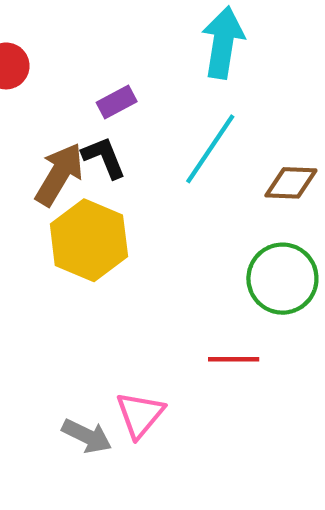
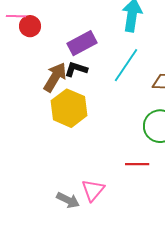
purple rectangle: (117, 102) -> (82, 43), size x1.6
black L-shape: (104, 157) -> (76, 69), turned -50

